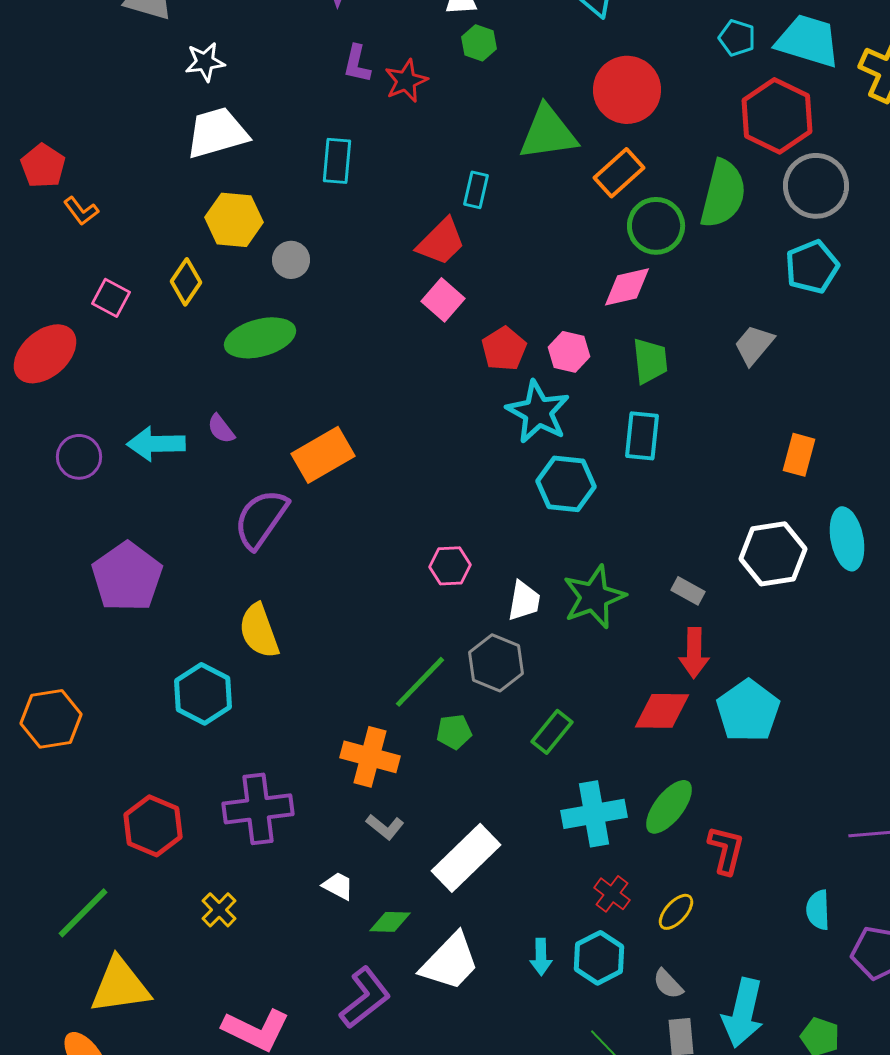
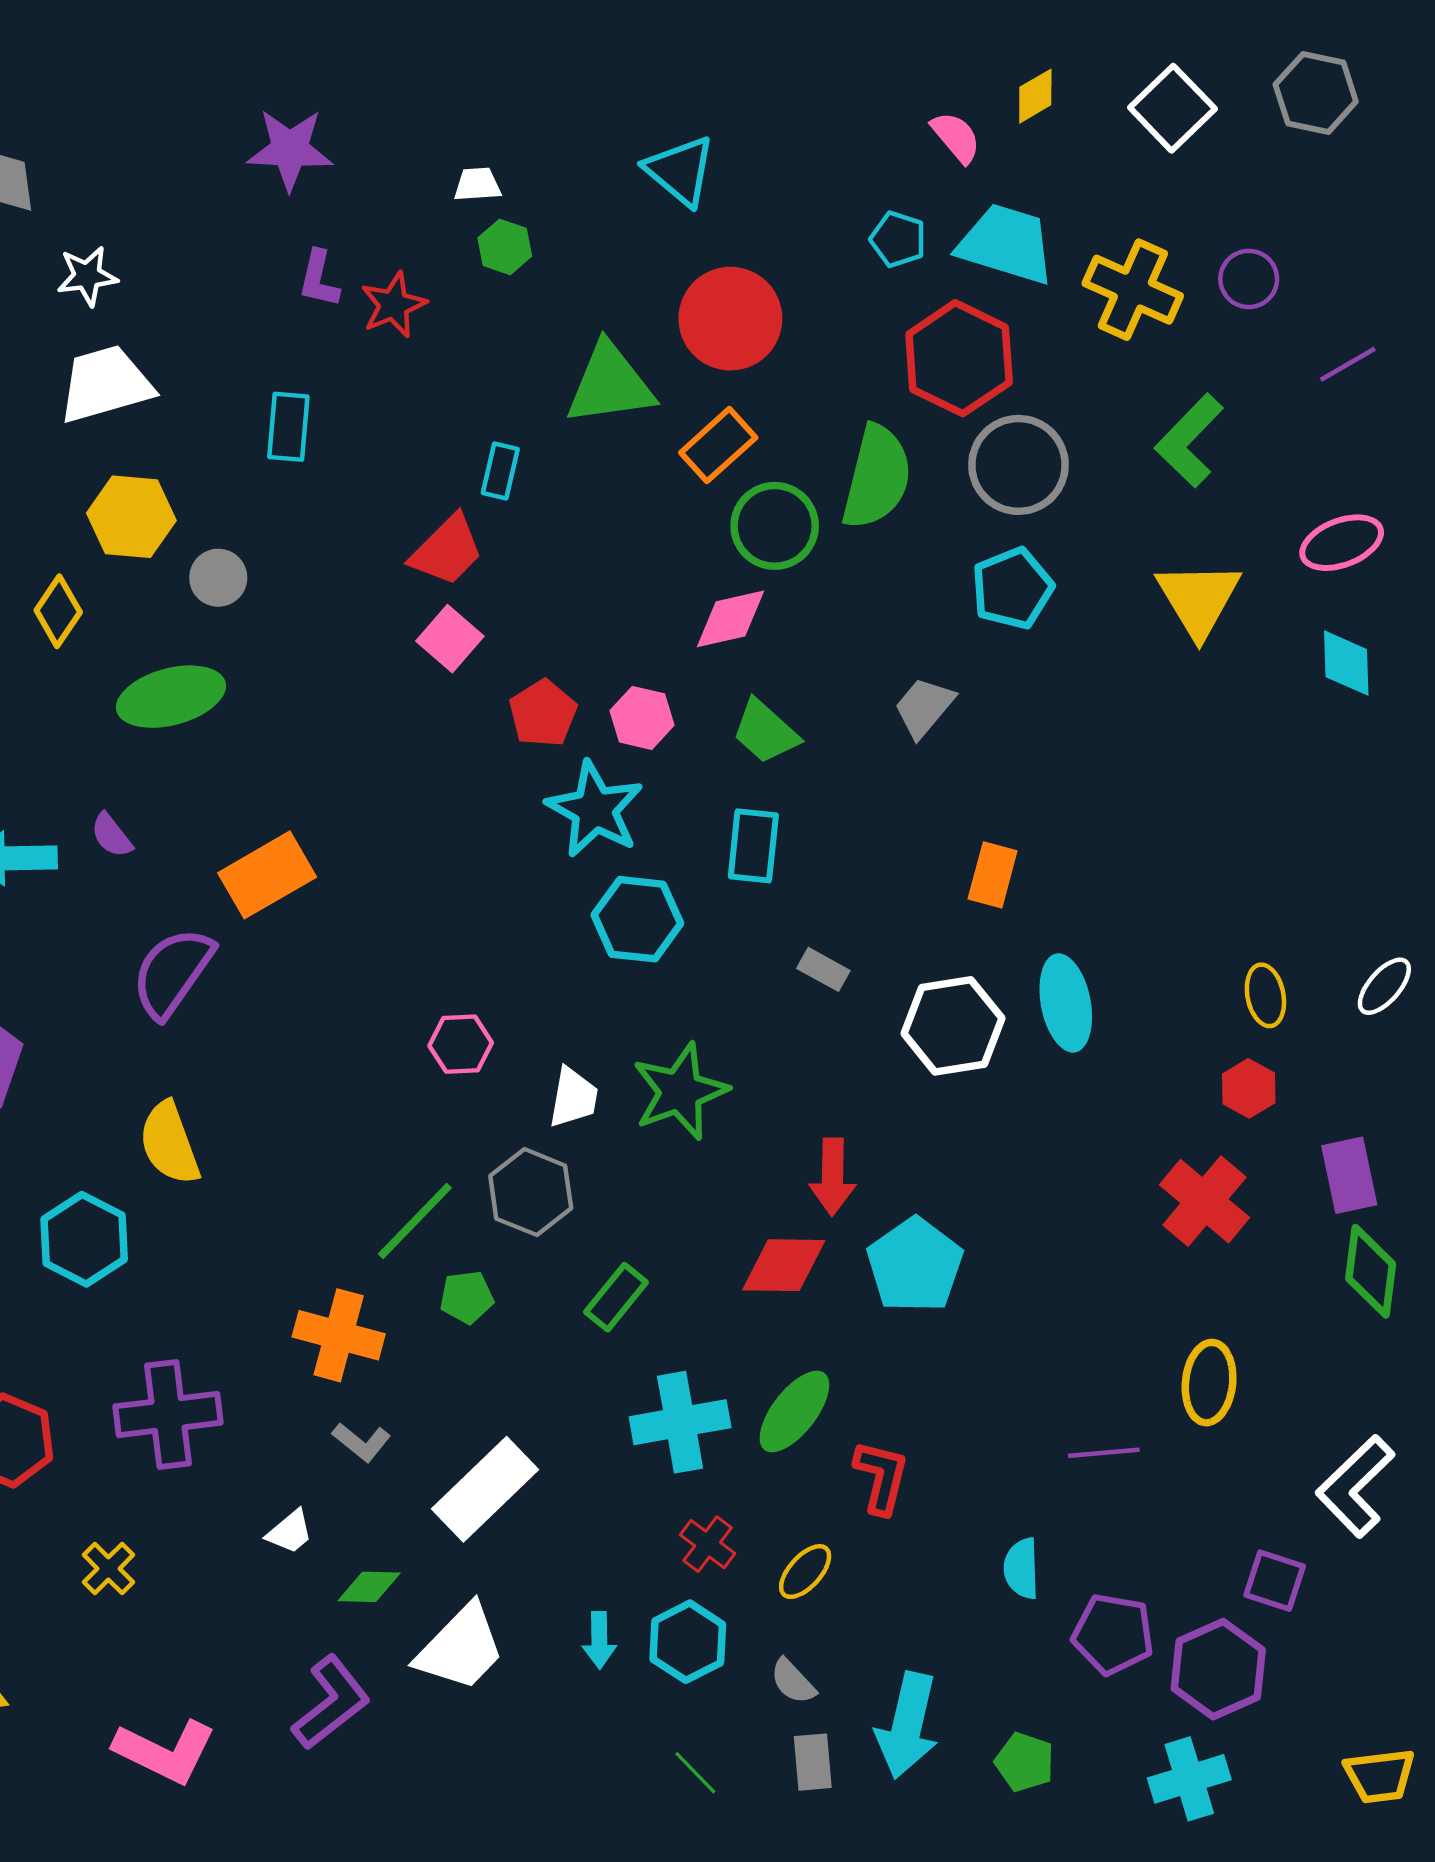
green trapezoid: (650, 361) -> (765, 732), turned 138
gray rectangle: (688, 591) -> (823, 969), moved
white trapezoid: (338, 886) -> (290, 1532), turned 112

